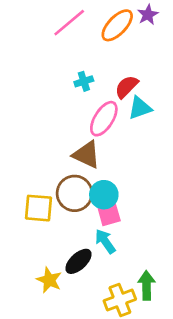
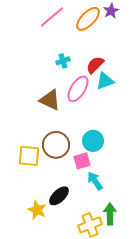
brown triangle: (86, 155) -> (50, 100), moved
cyan circle: (104, 195) -> (93, 141), moved
cyan arrow: (105, 241) -> (95, 181), moved

